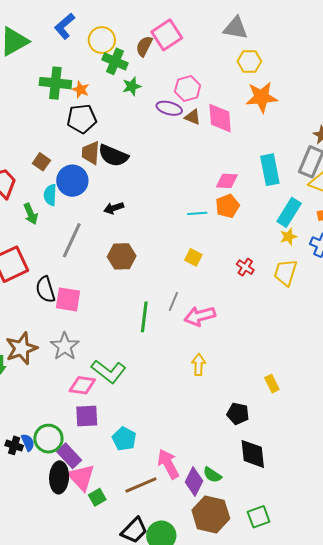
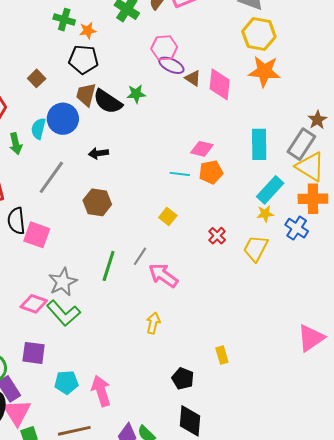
yellow hexagon: (249, 61) -> (259, 34), size x1.4
green cross: (55, 83) -> (64, 20), size x0.7
green star: (132, 86) -> (136, 94), moved
pink hexagon: (188, 88) -> (164, 48), moved
orange star: (81, 90) -> (88, 31), turned 30
brown square: (41, 162) -> (37, 78), moved
pink diamond: (227, 181) -> (202, 149), moved
pink arrow: (200, 316) -> (163, 275), turned 40
gray star: (65, 346) -> (63, 282), moved
pink diamond: (82, 385) -> (34, 304), moved
cyan pentagon: (124, 439) -> (66, 382), turned 30
pink arrow: (168, 464) -> (101, 391), moved

